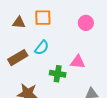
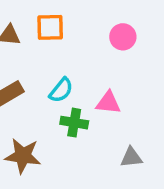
cyan semicircle: (42, 48) -> (61, 90), moved

